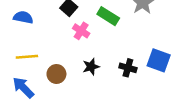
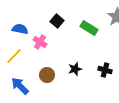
pink cross: (81, 31) -> (40, 42), moved
yellow line: (27, 57) -> (14, 56), moved, turned -42

